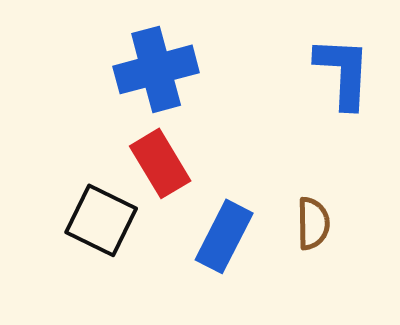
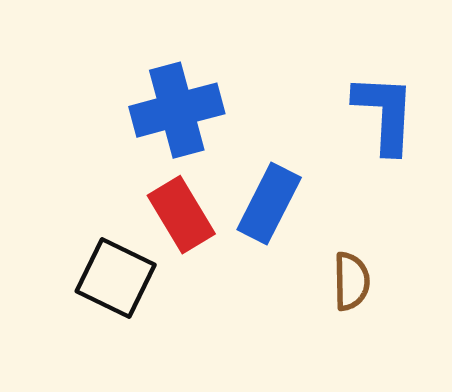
blue rectangle: (224, 236) -> (269, 203), moved

